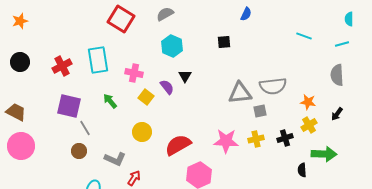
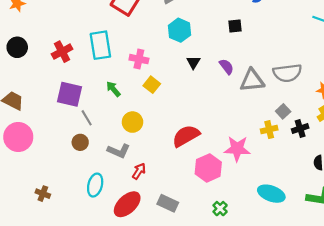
purple semicircle: (167, 87) -> (226, 67), moved
gray square: (260, 111) -> (283, 111), moved, turned -32
yellow circle: (142, 132) -> (132, 122), moved
pink star: (226, 141) -> (237, 149), moved

